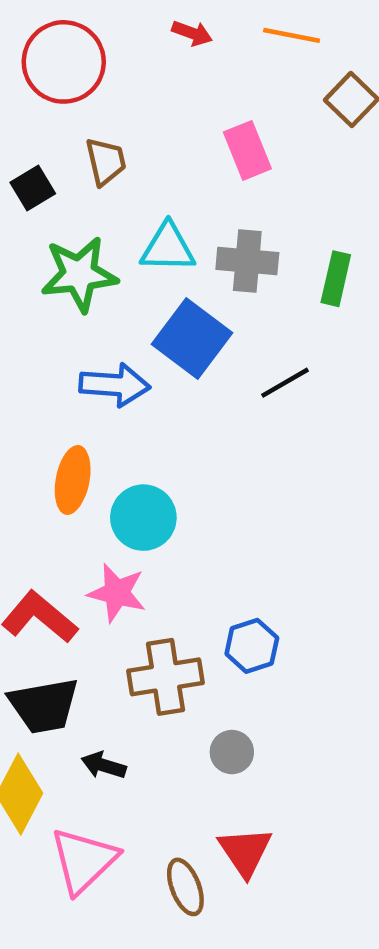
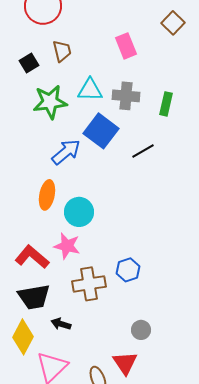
blue arrow: (115, 385) -> (66, 152), turned -44
gray circle: (232, 752) -> (141, 330), moved

